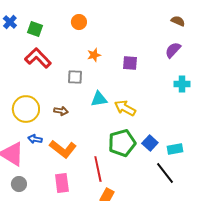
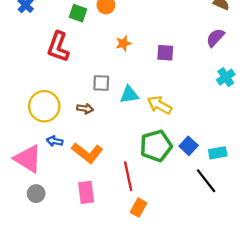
green square: (35, 29) -> (78, 13), moved
red L-shape: (38, 58) -> (58, 47), turned -116
gray square: (75, 77) -> (101, 83), moved
cyan cross: (182, 84) -> (226, 77), turned -35

